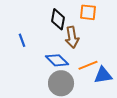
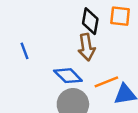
orange square: (88, 12) -> (120, 16), moved
black diamond: (58, 19) -> (90, 21), moved

